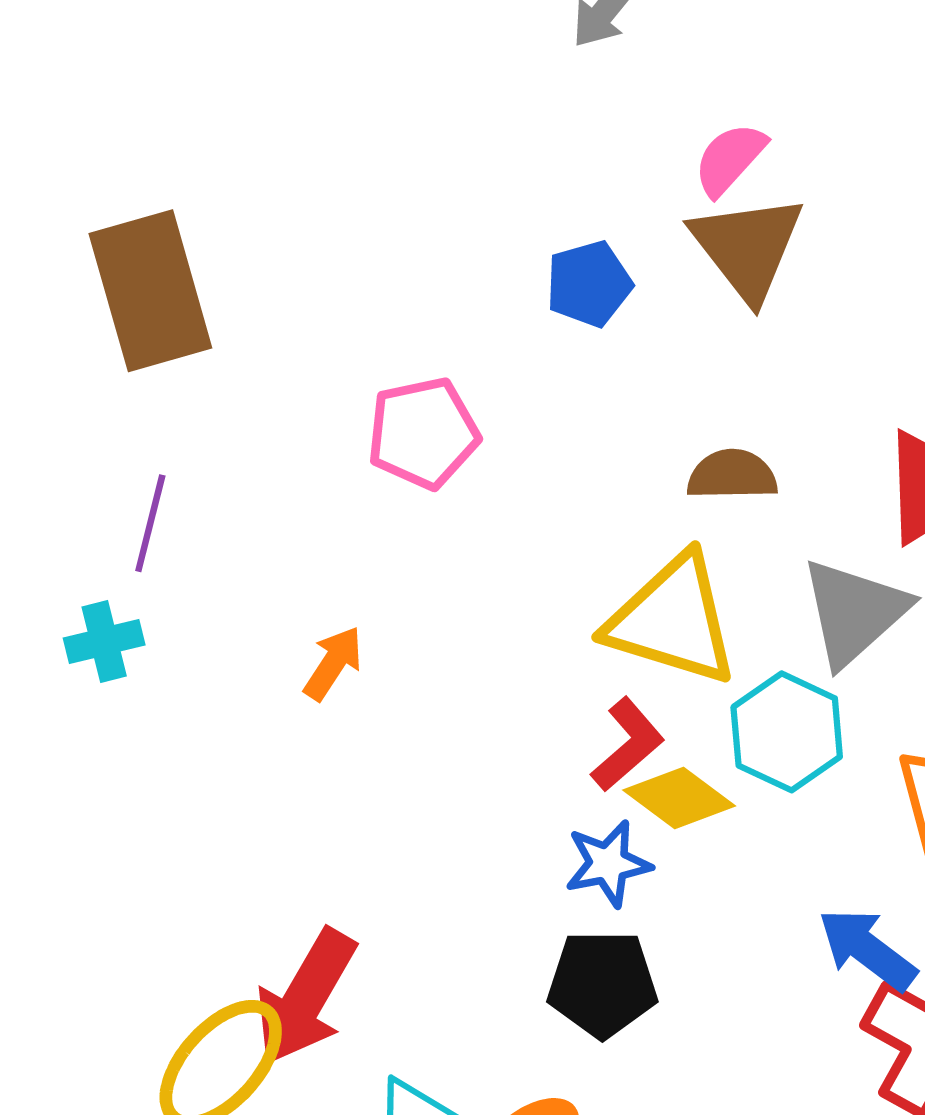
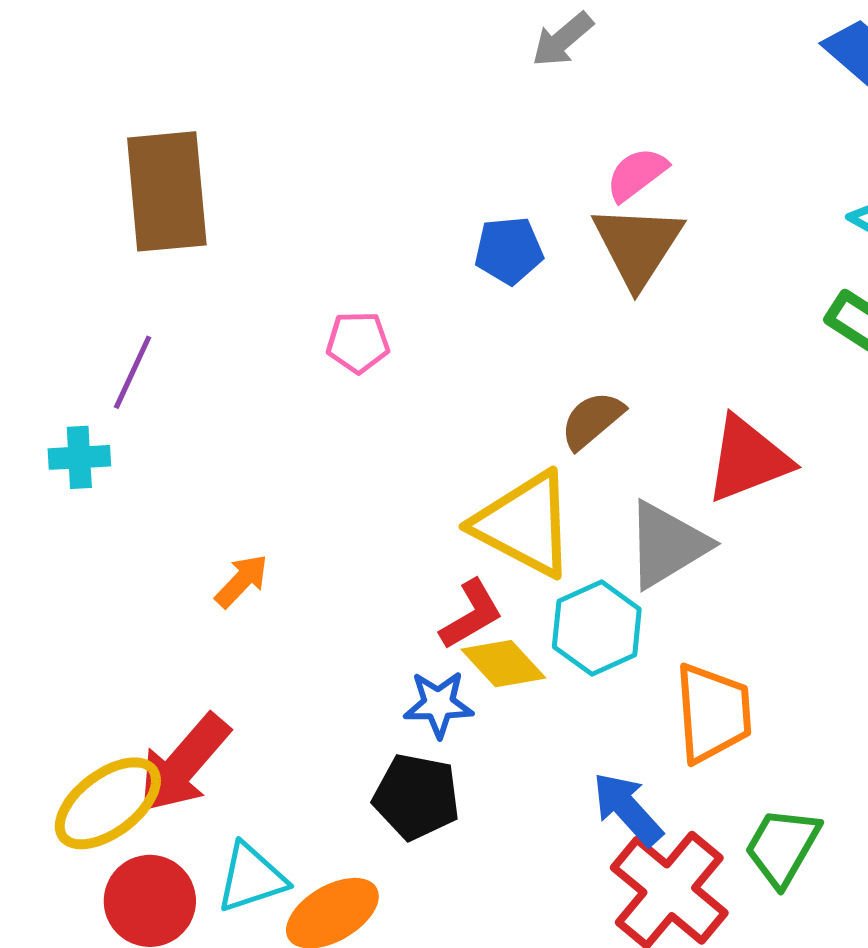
pink pentagon: (423, 433) -> (358, 342), size x0.7
brown semicircle: (732, 475) -> (592, 420), turned -50
orange arrow: (333, 663) -> (242, 581), moved

